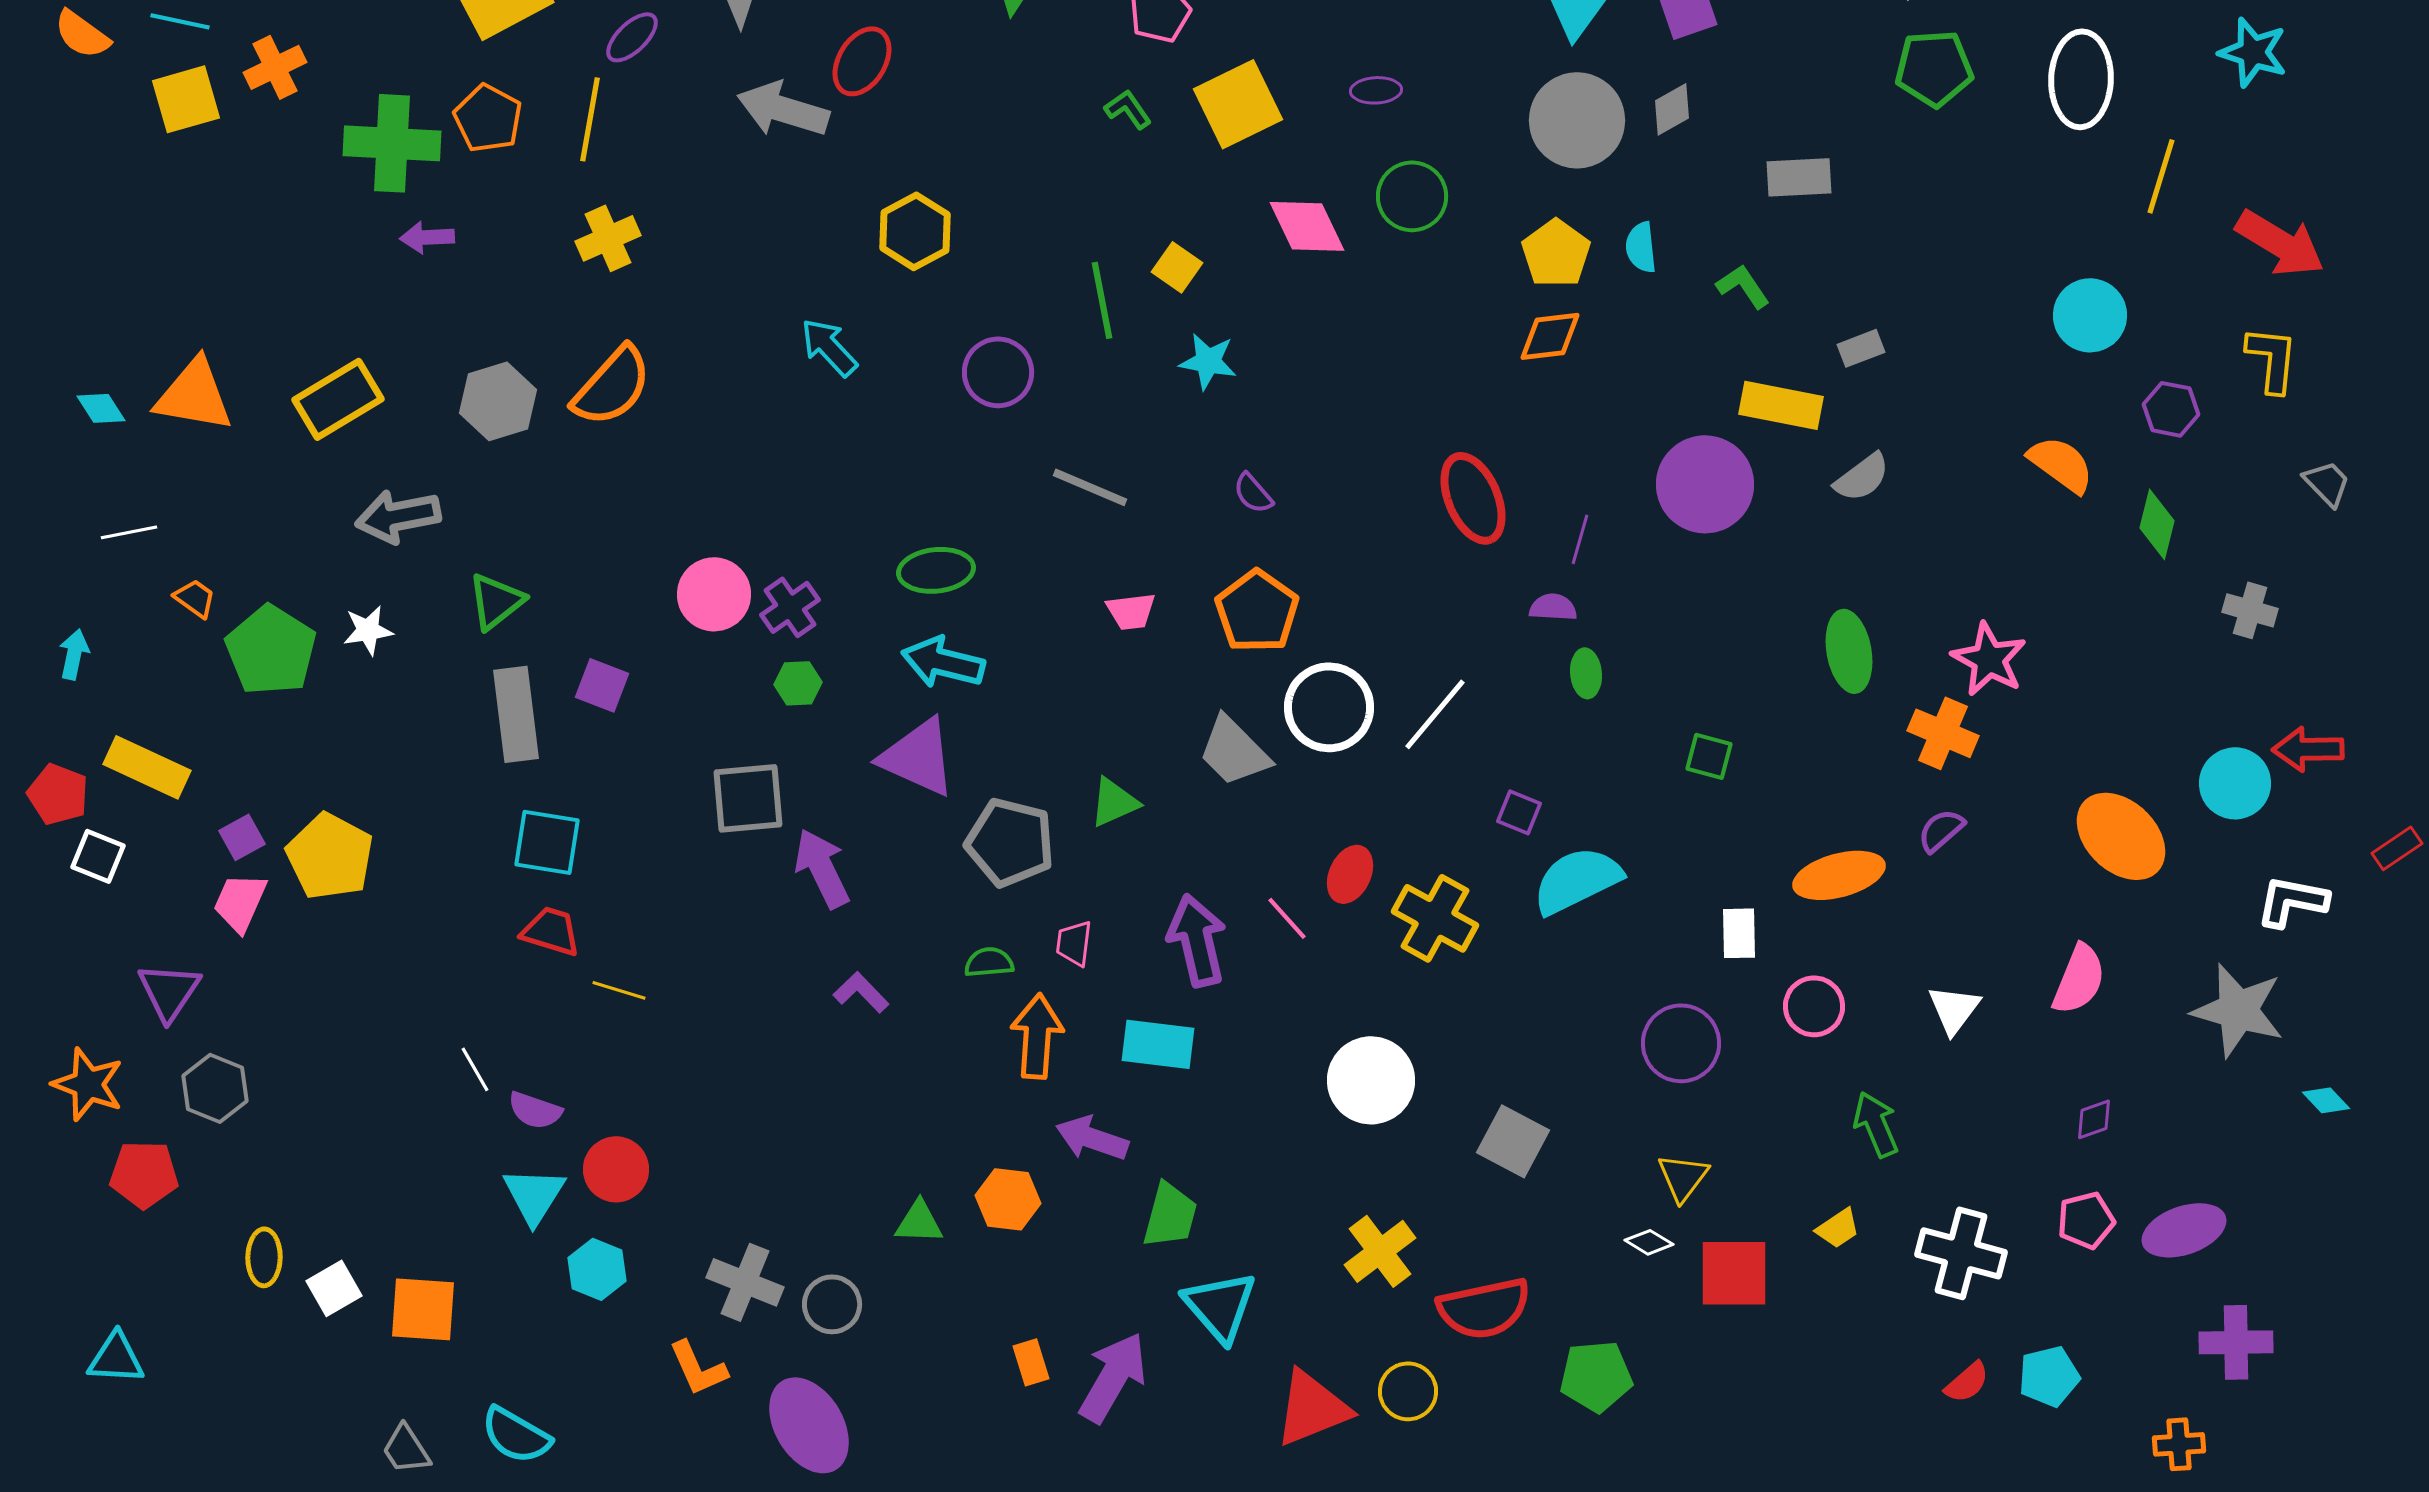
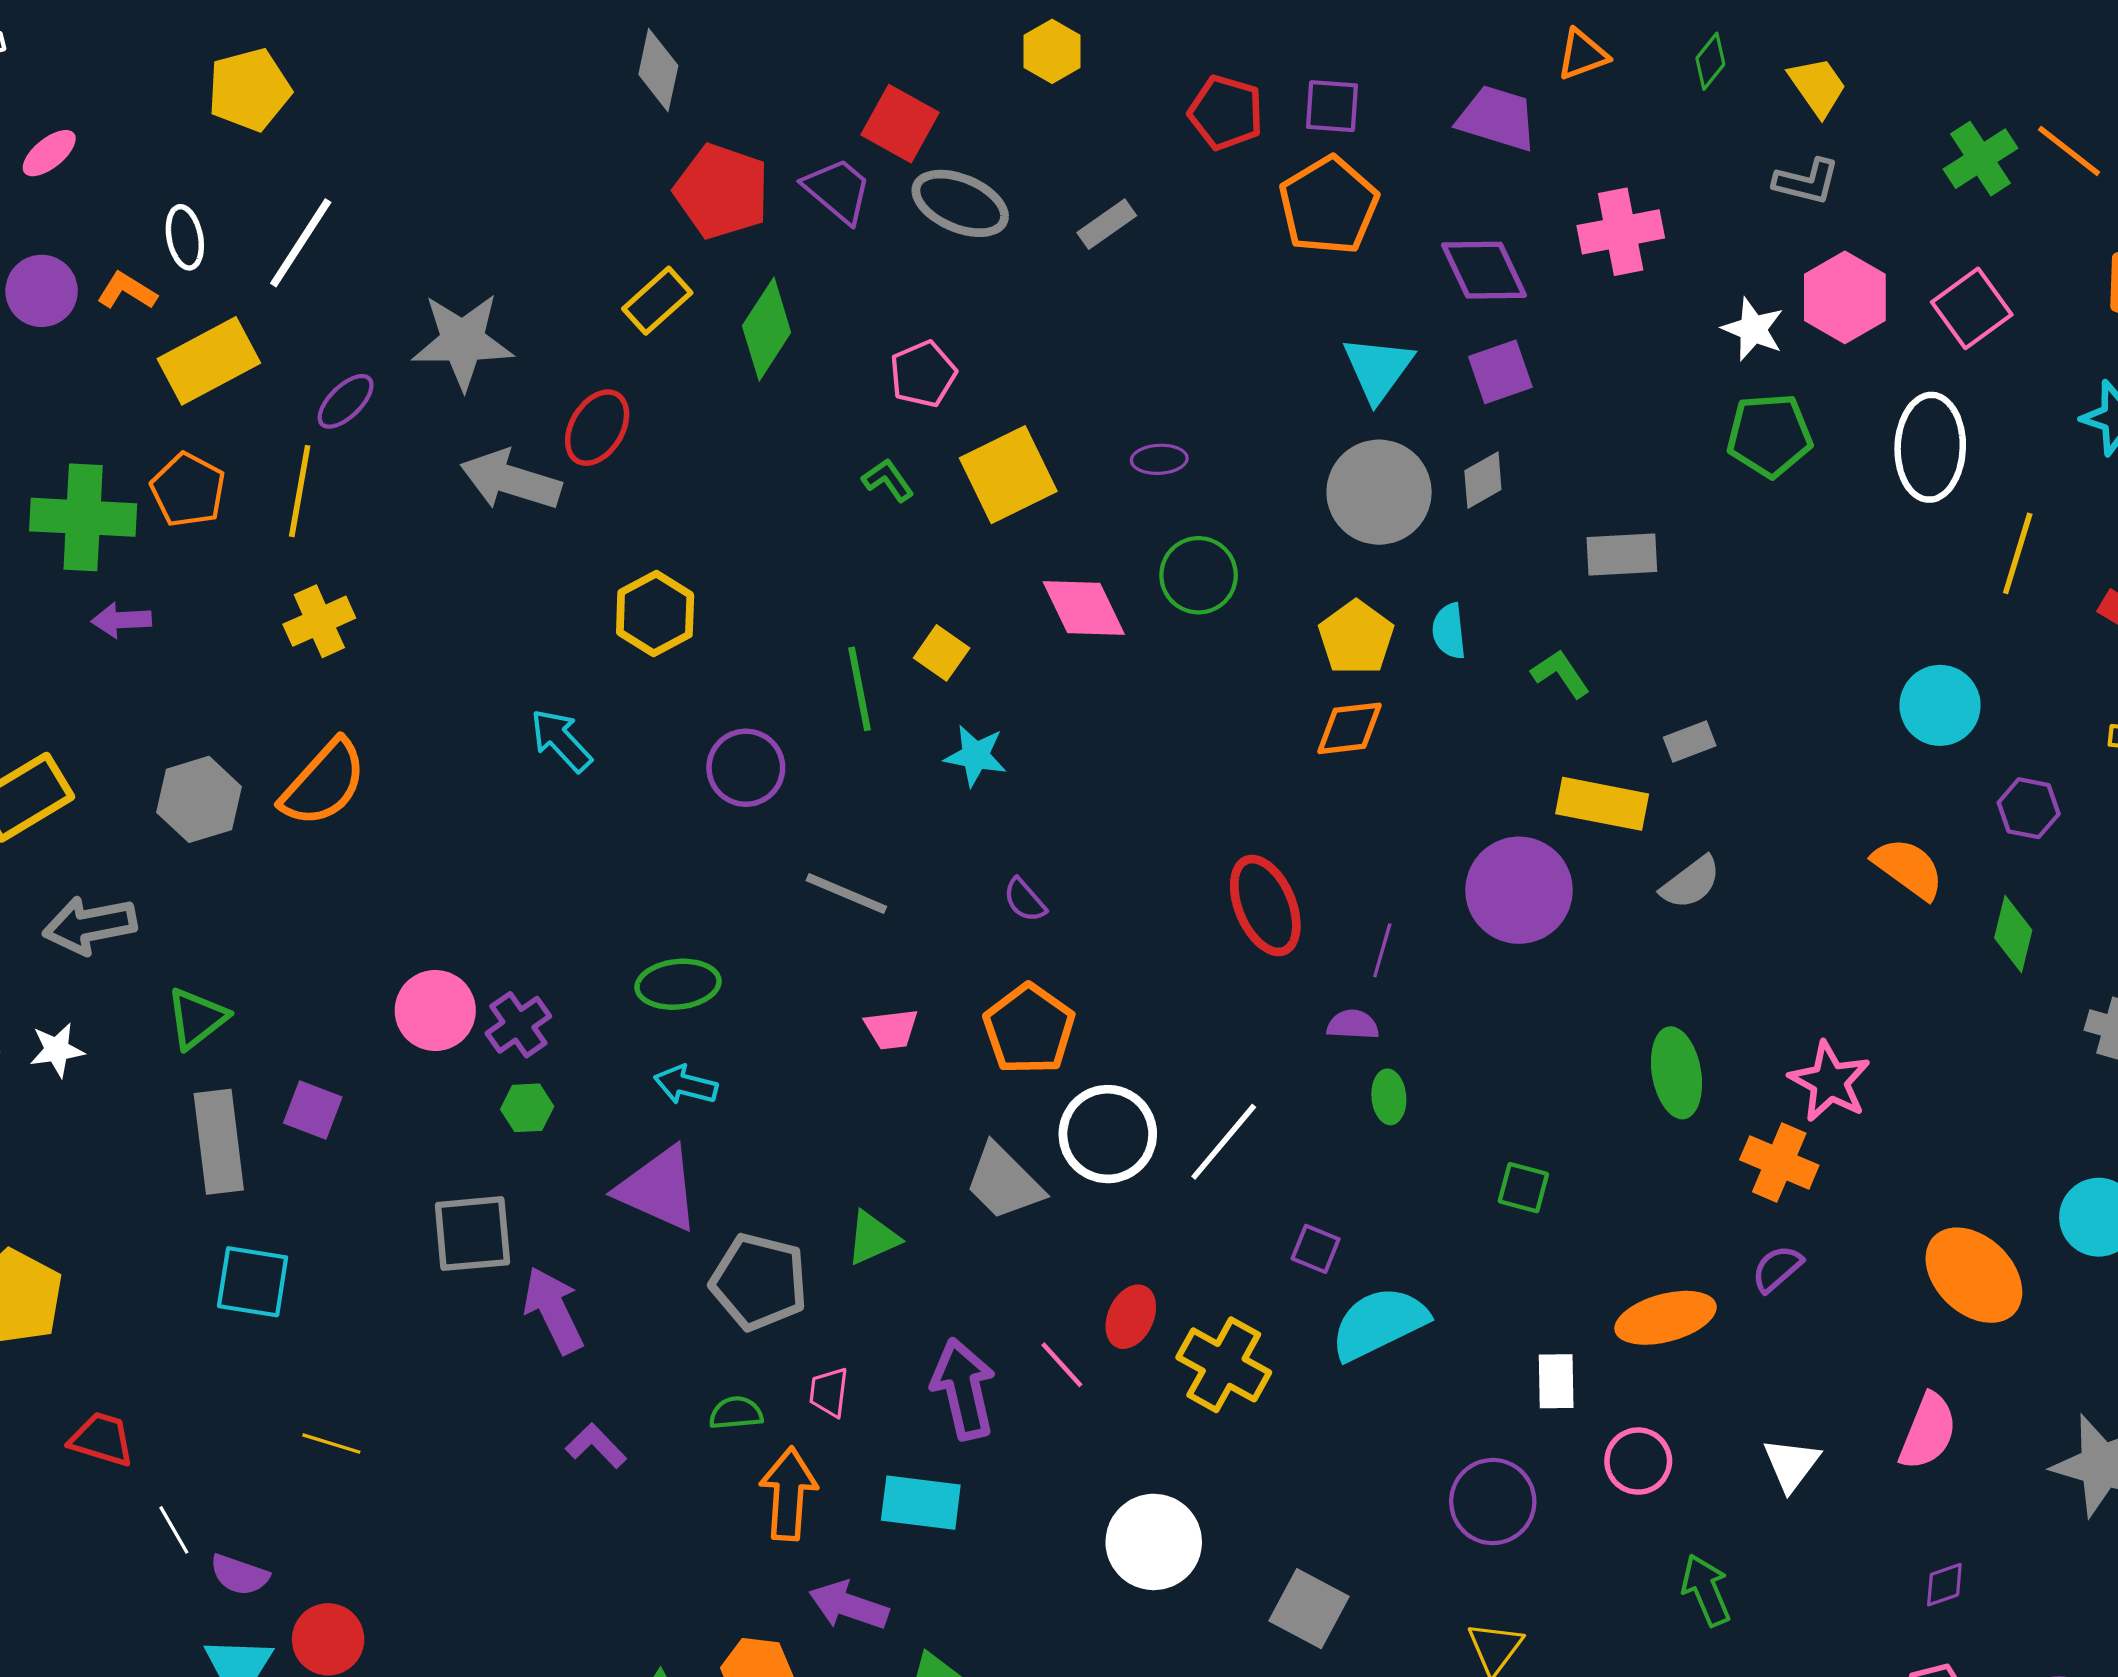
cyan arrow: (943, 662) -> (686, 1085), size x0.7
red trapezoid: (551, 931) -> (102, 1439), moved

